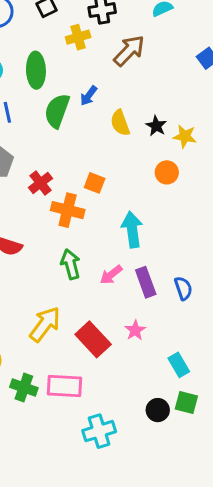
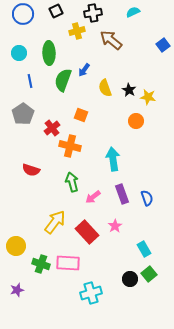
brown arrow: (129, 51) -> (111, 40), turned -95
orange square: (95, 183) -> (81, 115), moved
pink arrow: (111, 275) -> (93, 197), moved
green square: (186, 403) -> (149, 274), turned 35

